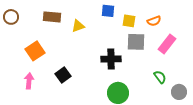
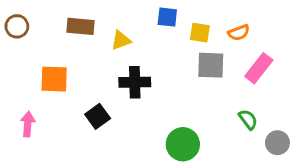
orange square: (35, 51) -> (54, 79), turned 36
black cross: (111, 59) -> (135, 82), moved
pink arrow: (29, 81) -> (28, 124), moved

